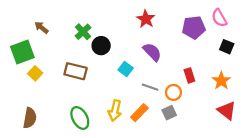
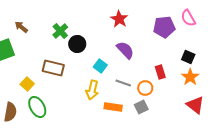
black square: (227, 47) -> (188, 57), moved
yellow square: (35, 73) -> (27, 84), moved
yellow arrow: (115, 111) -> (92, 90), moved
orange rectangle: (139, 113) -> (113, 107), turned 54
green ellipse: (80, 118) -> (37, 107), moved

